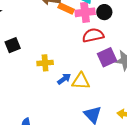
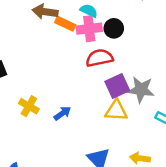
yellow cross: (45, 63) -> (29, 106), moved, turned 35
yellow triangle: (81, 81) -> (116, 111), moved

